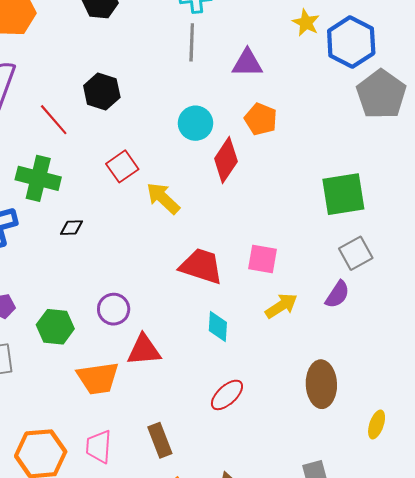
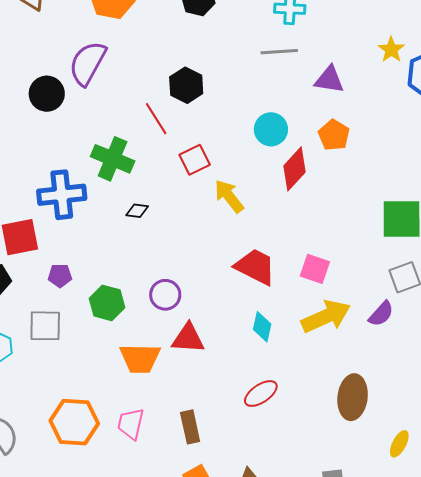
gray line: (192, 42) -> (279, 52), turned 75
red line: (54, 120) -> (156, 119), moved
yellow arrow: (281, 306) -> (326, 316), size x1.5

